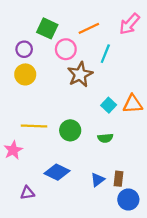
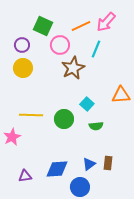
pink arrow: (129, 24) -> (106, 22), moved
cyan square: (109, 105) -> (87, 104), moved
blue diamond: (57, 172) -> (57, 169), moved, turned -30
blue circle: (128, 199) -> (80, 187), moved

